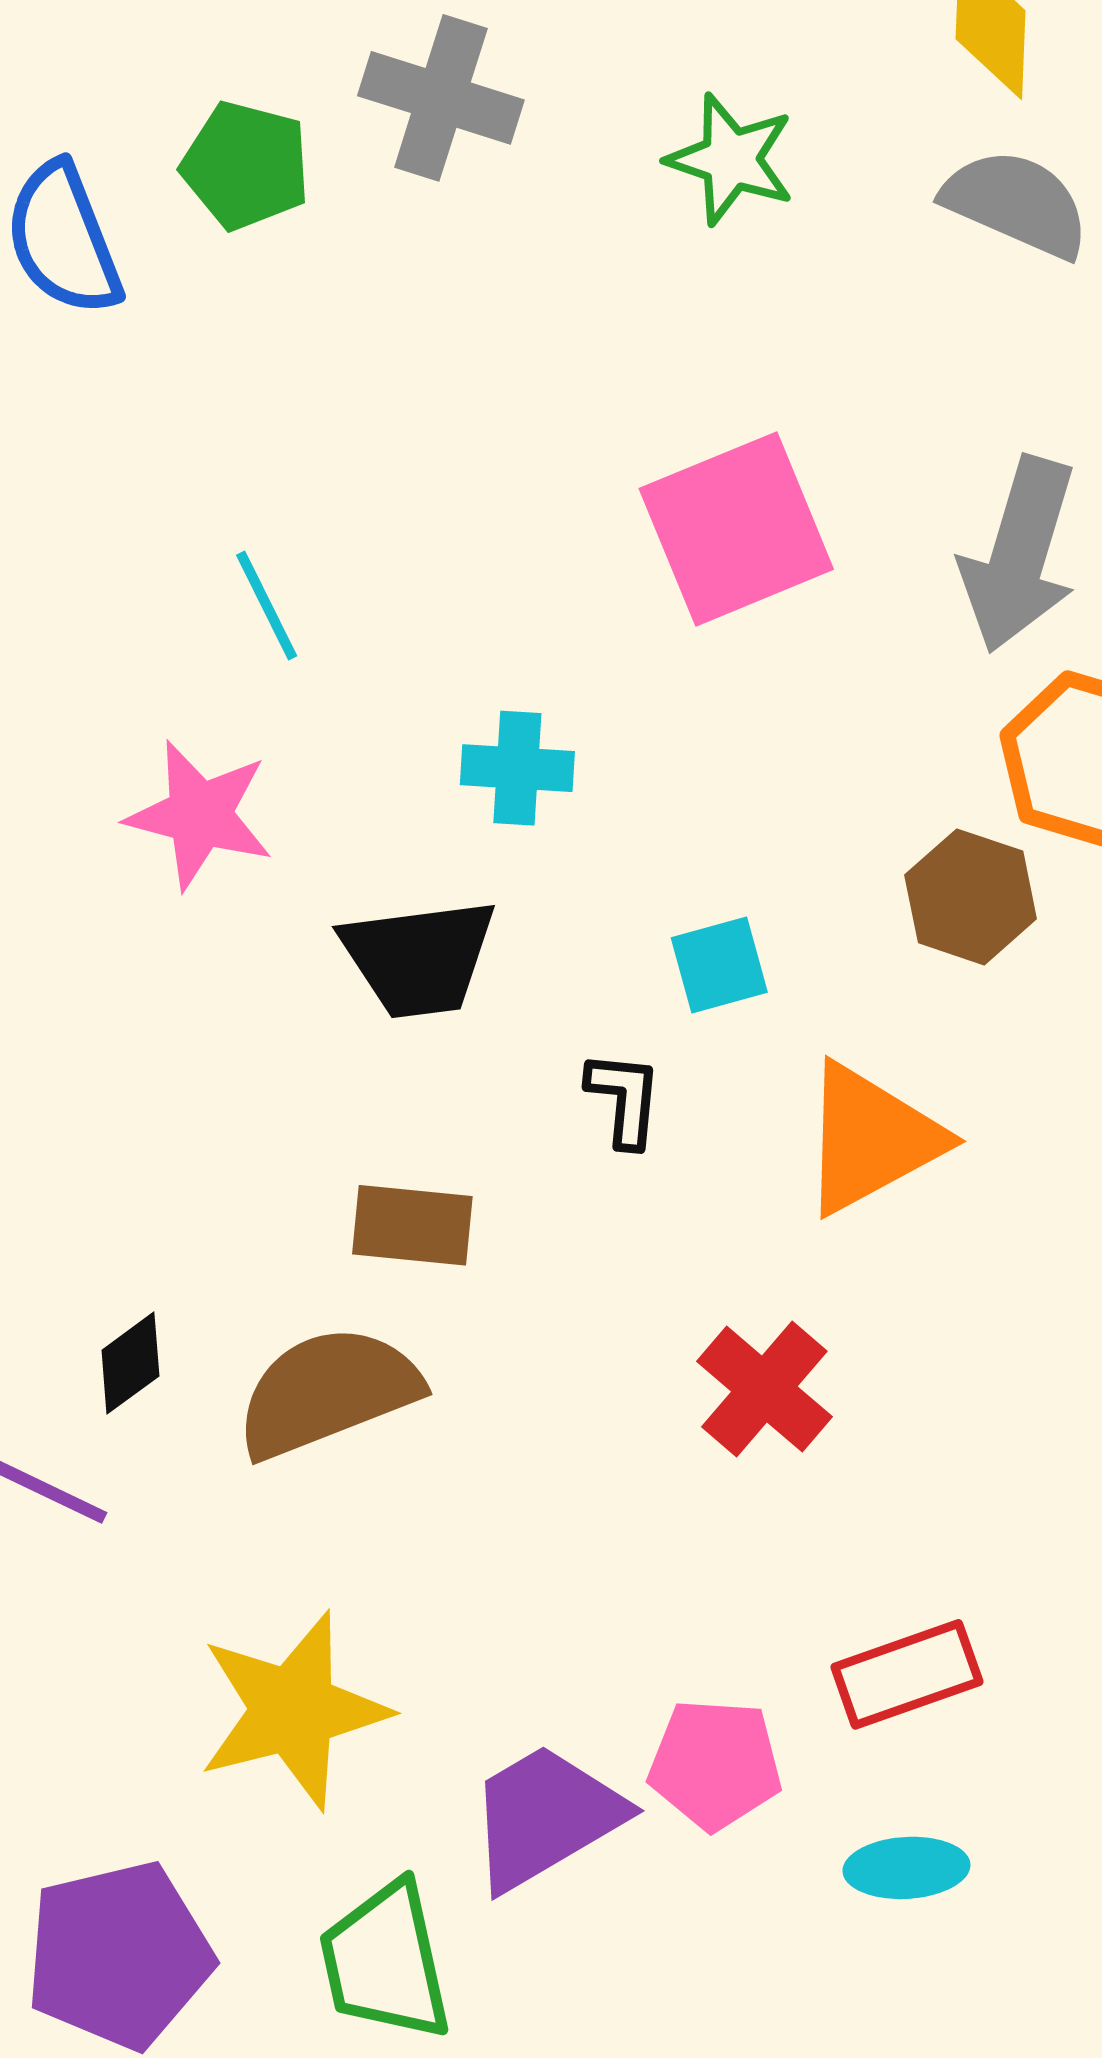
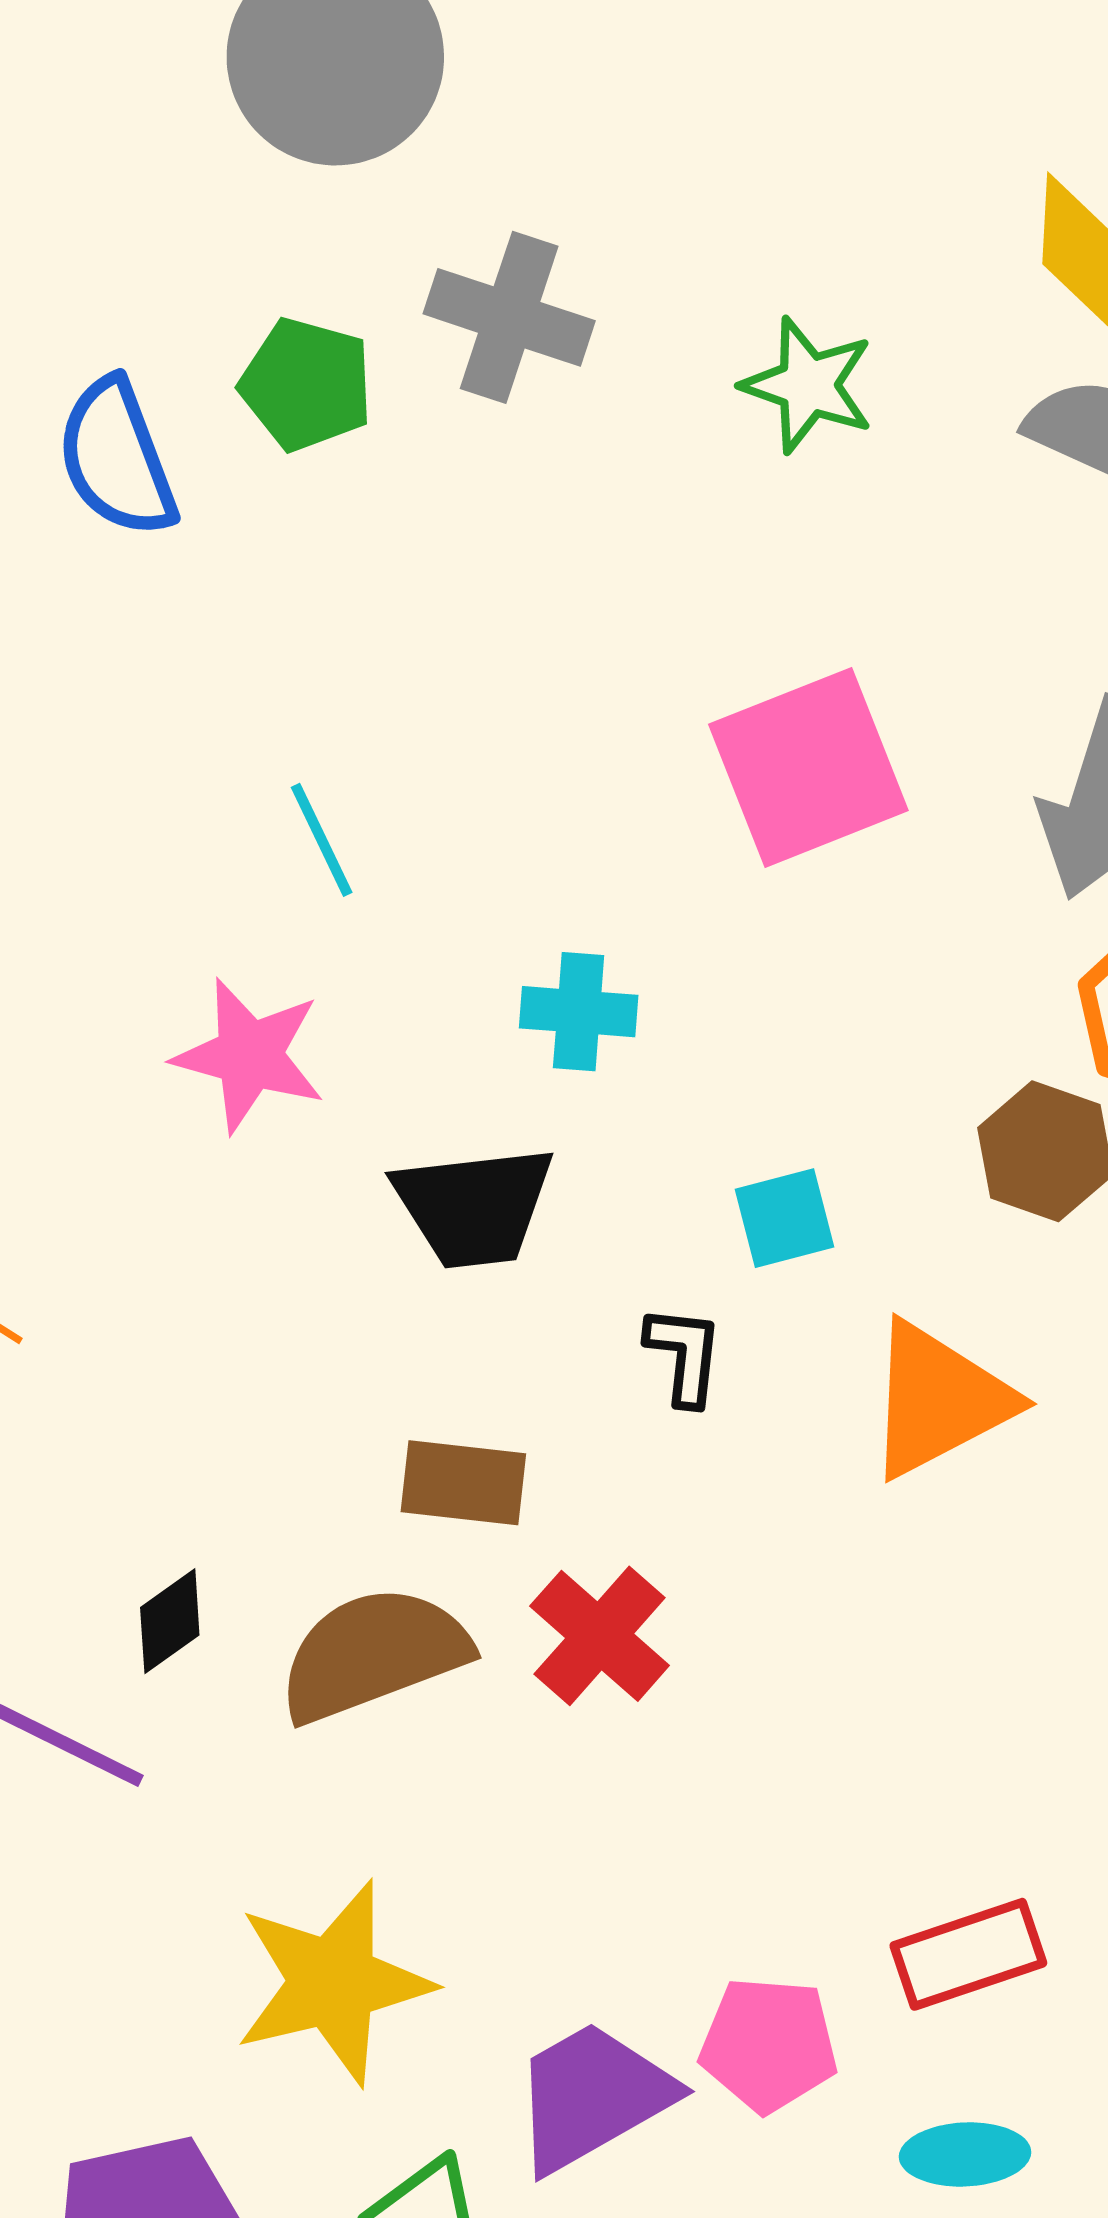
red cross: (764, 1389) -> (600, 1636), moved

